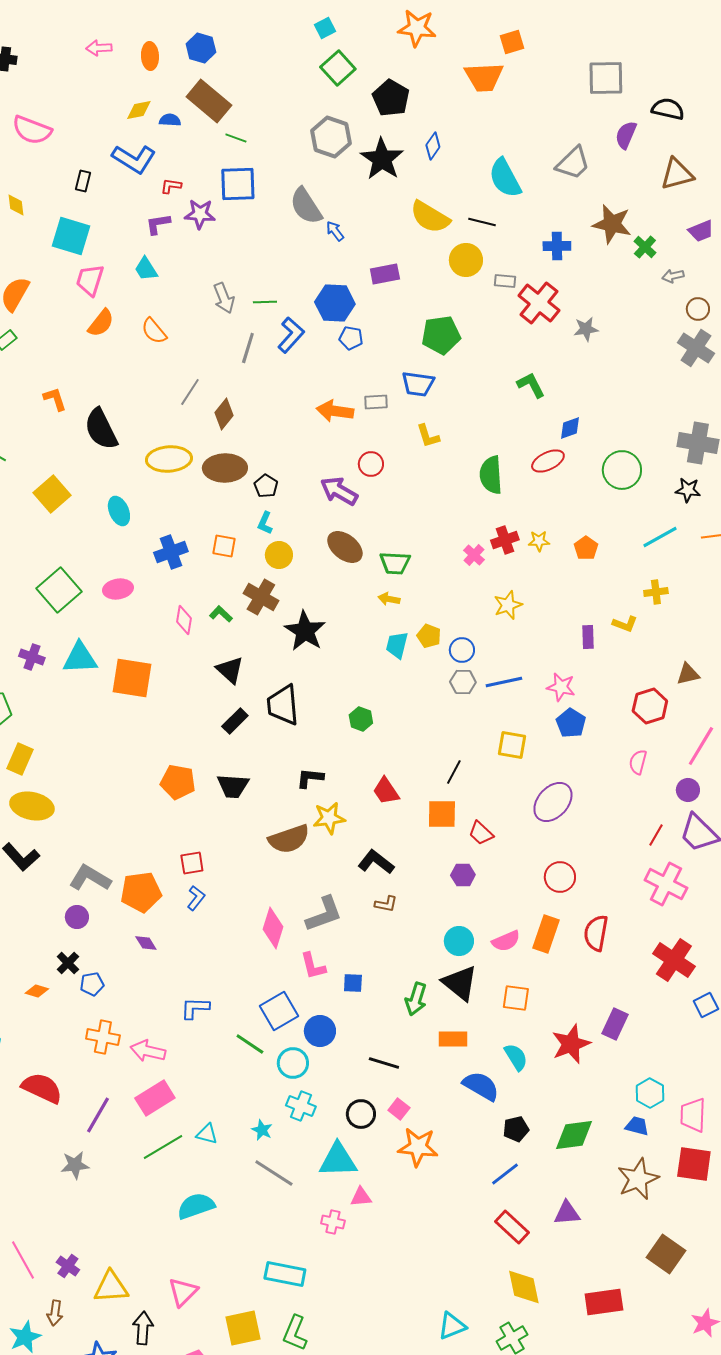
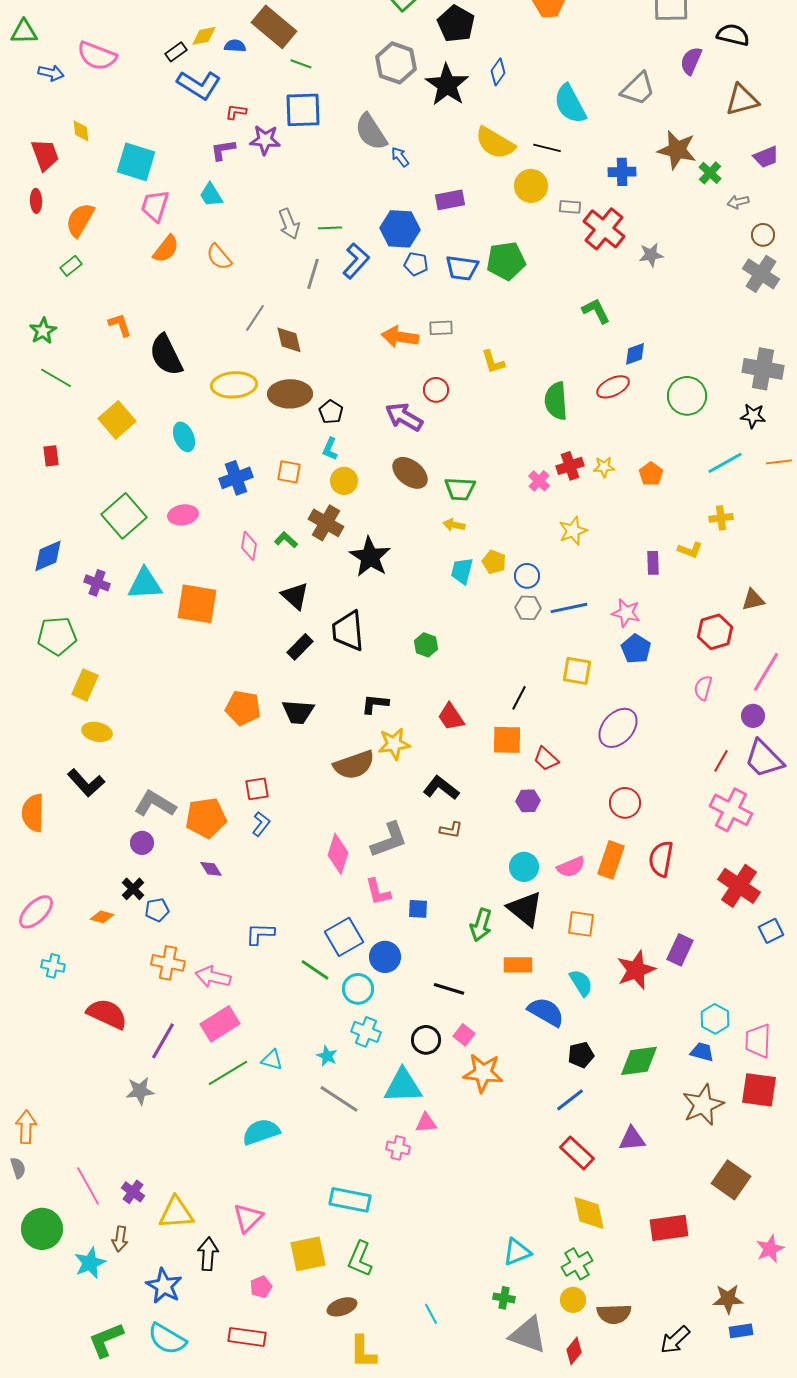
black rectangle: (83, 181) -> (176, 52), moved, turned 40
blue trapezoid: (418, 384) -> (462, 268), moved
brown diamond: (224, 414) -> (289, 340), turned -52
yellow ellipse: (32, 806) -> (97, 732), size x0.7

